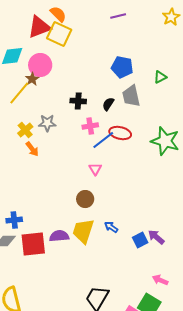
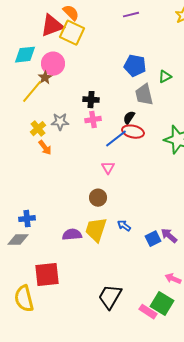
green triangle: (160, 77) -> (165, 77), moved
black semicircle: (108, 104) -> (129, 118), moved
pink cross: (90, 126) -> (93, 120), moved
red square: (33, 244) -> (47, 275), moved

